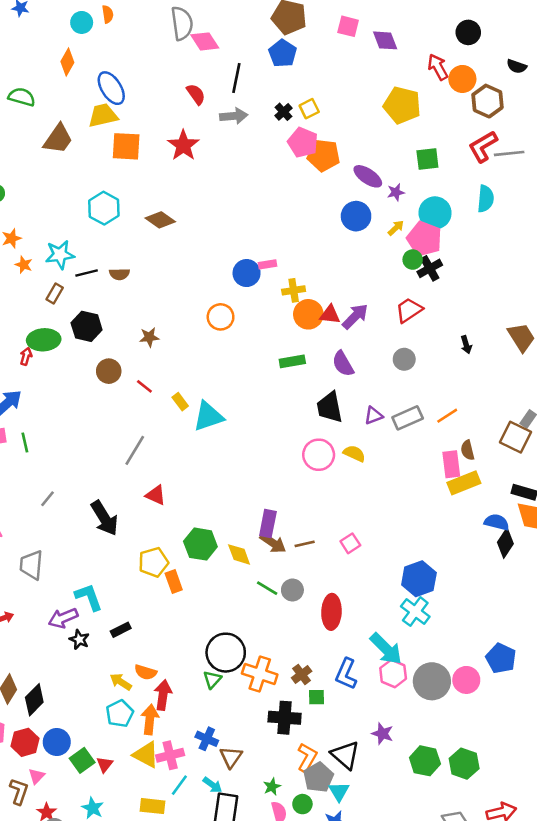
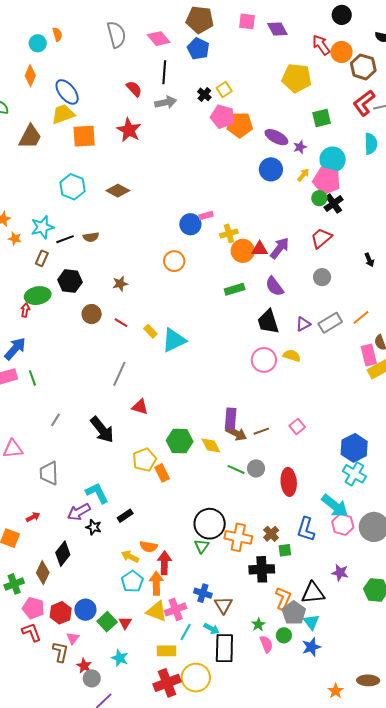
pink diamond: (205, 41) -> (159, 39), moved
black diamond: (34, 700) -> (63, 554), moved
black triangle: (345, 755) -> (313, 593), turned -40

